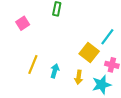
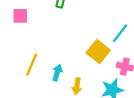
pink square: (23, 23) -> (20, 16), turned 32
yellow arrow: (79, 77) -> (77, 86), moved

